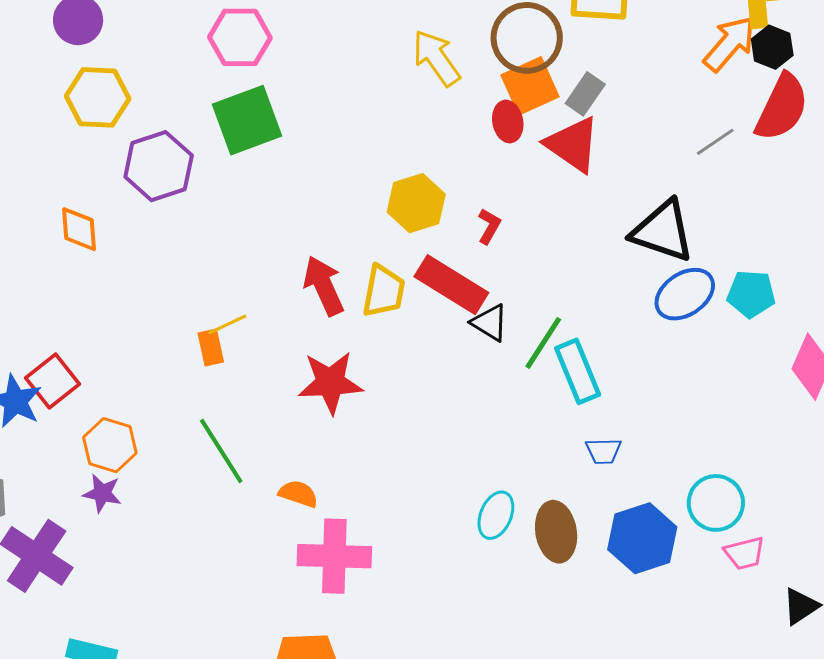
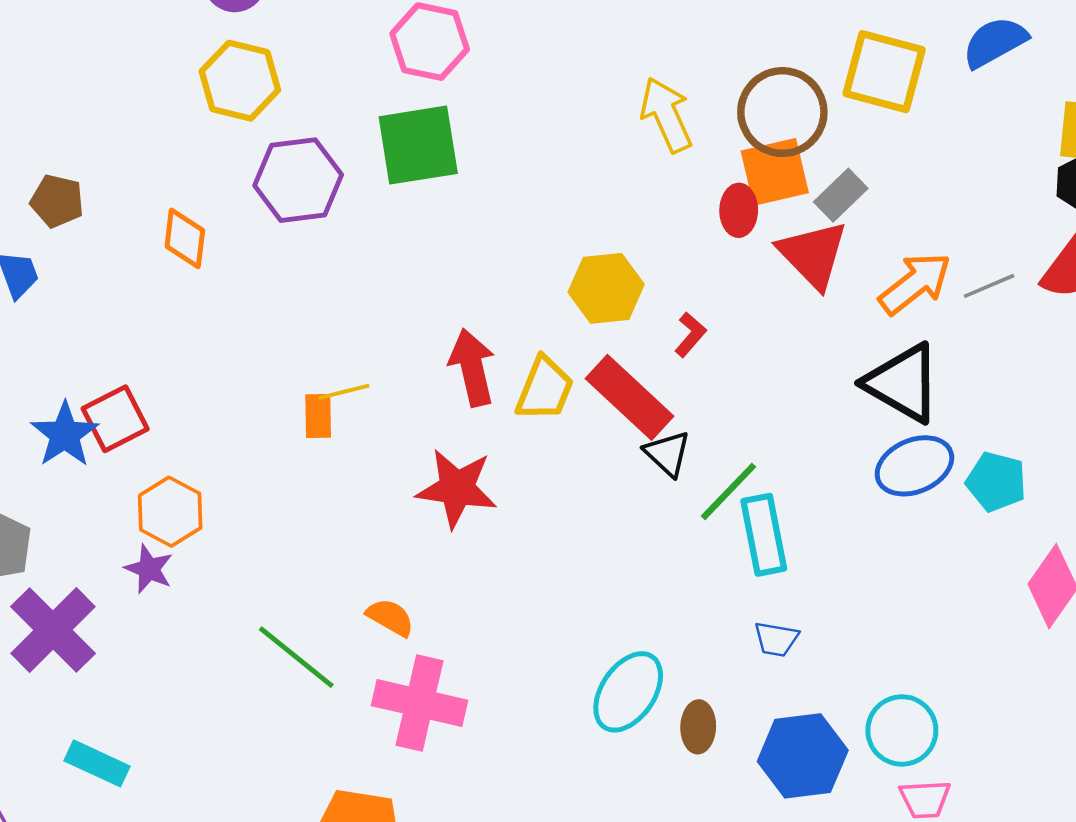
orange arrow: (730, 44) -> (915, 283), moved
green line: (221, 451) -> (296, 657), moved, turned -30
cyan ellipse: (496, 515) -> (628, 692), size x1.4
brown ellipse: (556, 532) -> (698, 727), size x0.7

